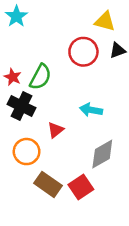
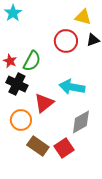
cyan arrow: (91, 110) -> (72, 87), size x1.4
red triangle: (56, 130) -> (44, 103), size x1.5

